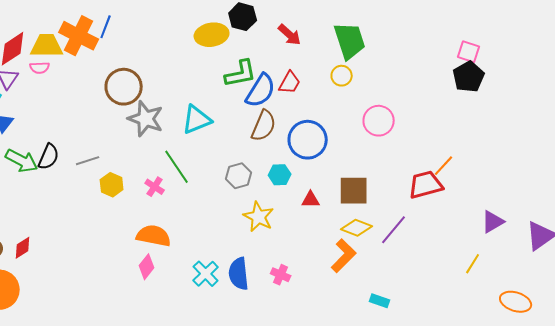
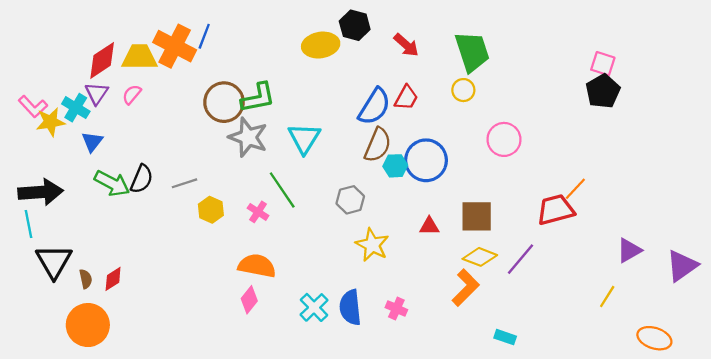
pink semicircle: (40, 68) -> (132, 94), moved, turned 132
green L-shape: (241, 74) -> (258, 98), moved
cyan triangle: (197, 120) -> (304, 138), turned -36
cyan hexagon: (280, 175) -> (395, 166), moved

